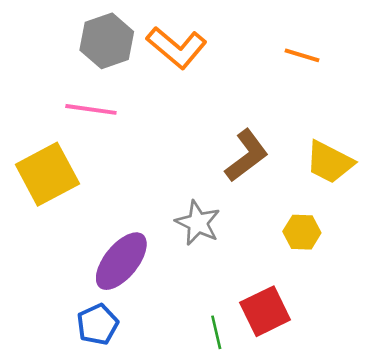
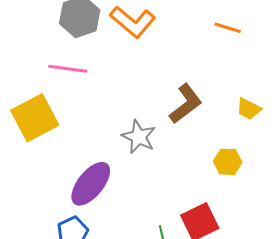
yellow trapezoid: (330, 162) -> (249, 109), size x0.7
gray star: (198, 223) -> (139, 137), moved

